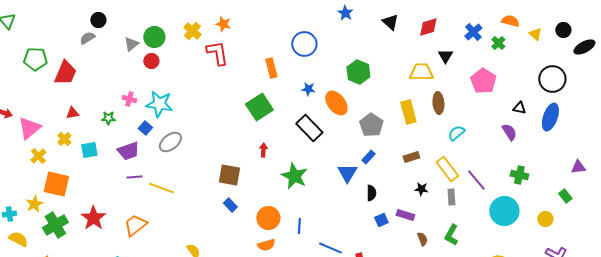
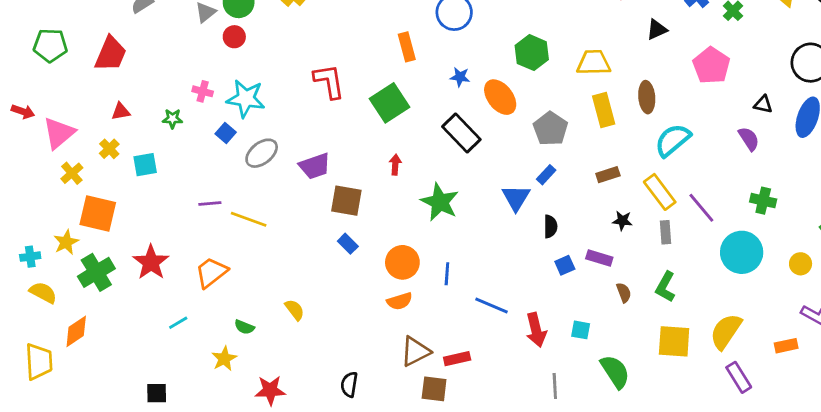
red L-shape: (217, 53) -> (329, 81), moved
black triangle: (445, 56) -> (657, 30), turned 35
green pentagon: (35, 59) -> (50, 45), moved
yellow trapezoid: (421, 72) -> (594, 63), moved
cyan semicircle: (456, 133) -> (673, 140), size x1.5
purple trapezoid: (128, 151) -> (315, 166), moved

